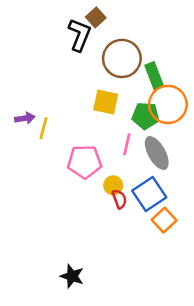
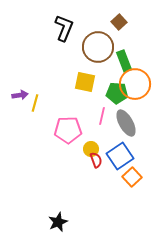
brown square: (96, 17) -> (119, 22), moved
black star: (72, 276) -> (58, 222), turned 30

